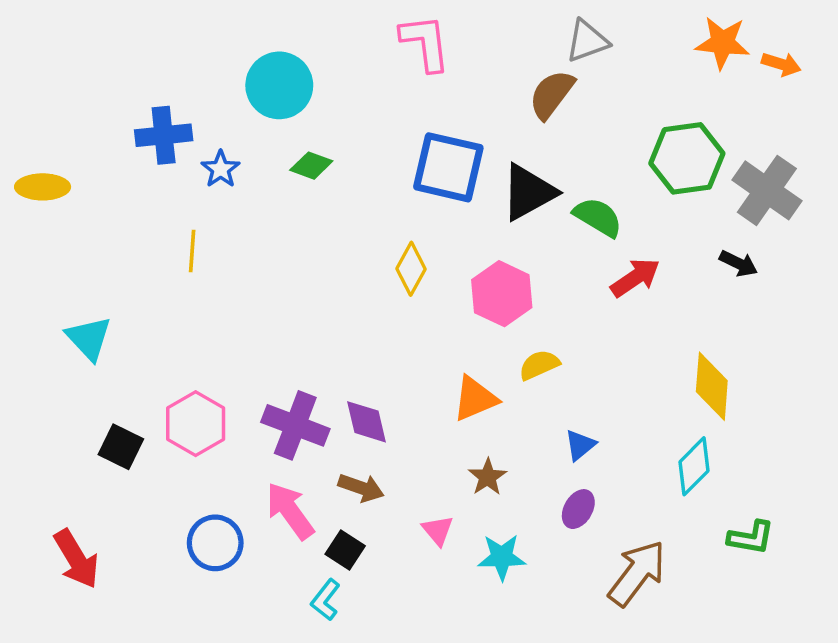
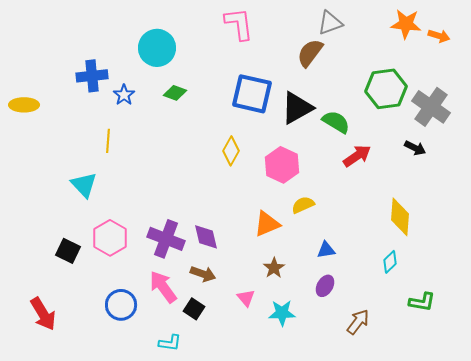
cyan triangle: (89, 338) -> (84, 185), moved
blue triangle: (580, 445) -> (326, 250), turned 30
cyan diamond: (694, 466) -> (390, 262), size x0.7
brown arrow: (637, 573) -> (358, 322), size x0.7
cyan L-shape: (326, 600) -> (170, 343), moved, turned -120

